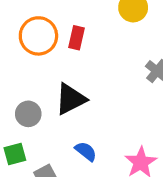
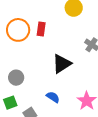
black triangle: (71, 99) -> (62, 64), moved

